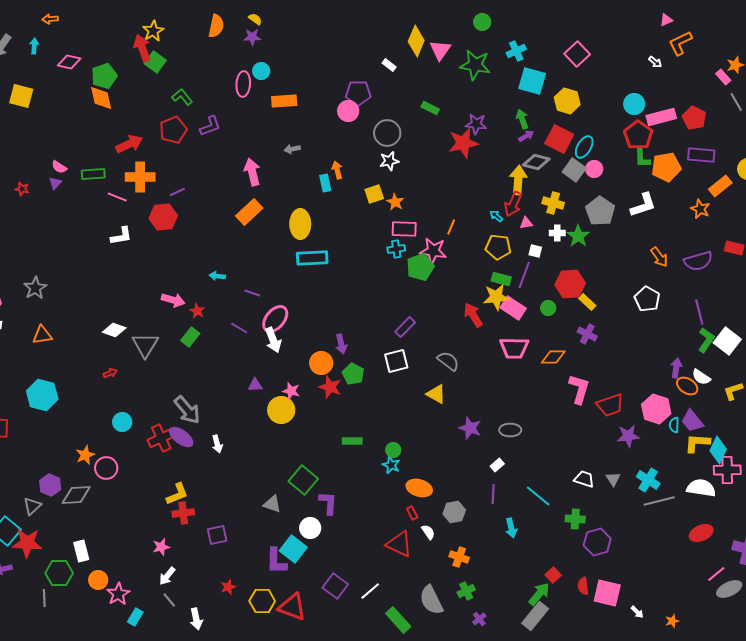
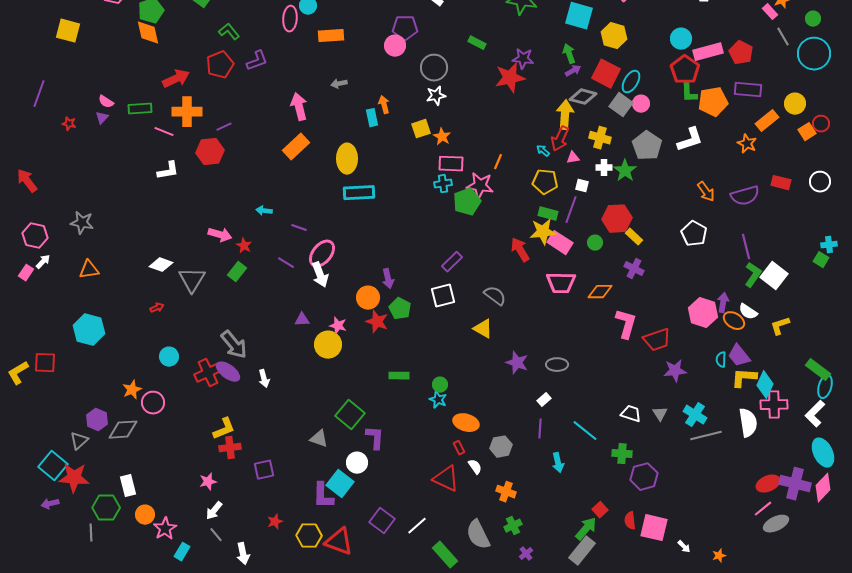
gray star: (35, 288) -> (82, 223), turned -30
pink hexagon: (656, 409) -> (703, 313), moved
white semicircle: (701, 488) -> (748, 423), turned 72
red ellipse: (701, 533) -> (768, 484), moved

